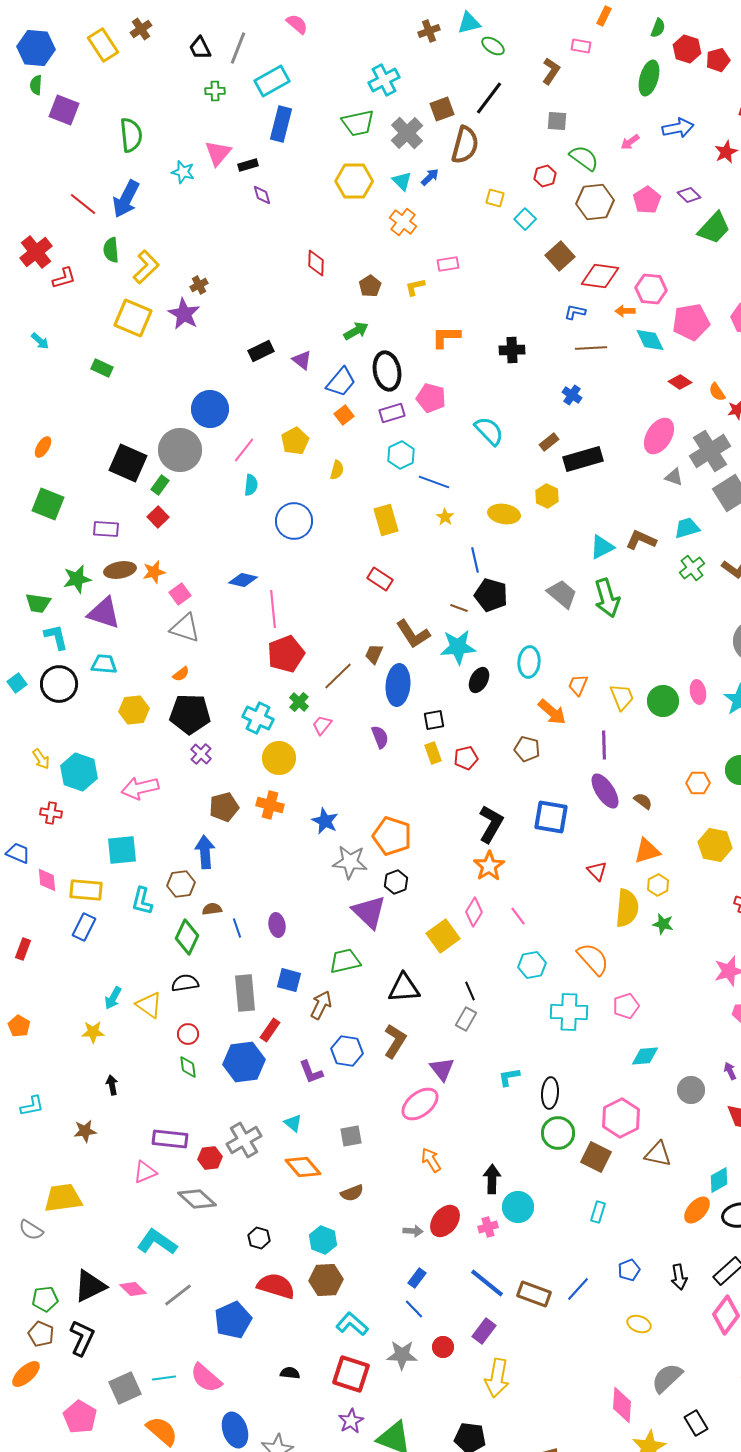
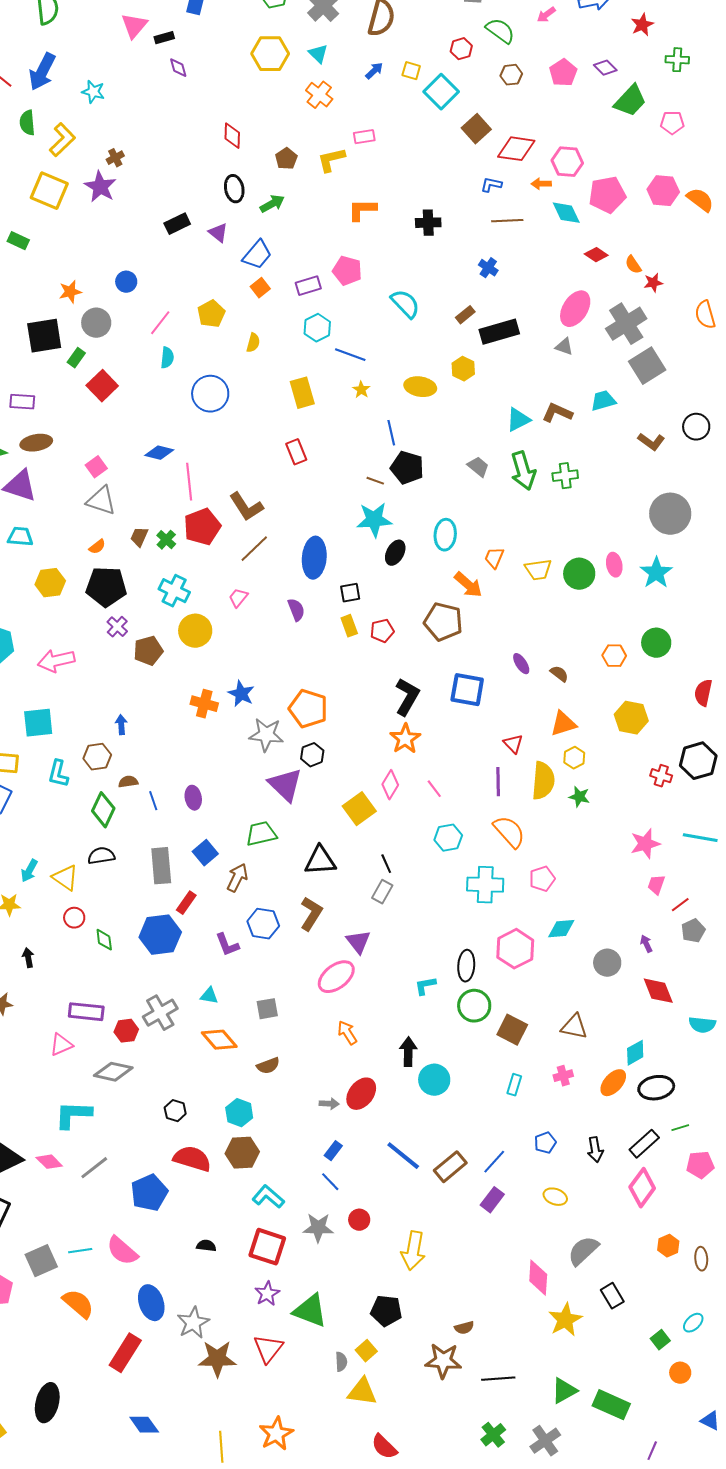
cyan star: (183, 172) -> (93, 92), moved
blue arrow: (430, 177) -> (374, 71), moved
brown hexagon: (595, 202) -> (511, 75), size x0.6
cyan square: (525, 219) -> (441, 92), size x1.6
yellow L-shape: (415, 287) -> (331, 160), size x1.4
black ellipse: (387, 371) -> (234, 189), moved, size x0.7
blue circle: (210, 409) -> (126, 282), size x0.6
gray circle: (180, 450) -> (96, 323), size x0.7
black square: (128, 463) -> (44, 336), turned -33
gray triangle: (674, 477) -> (564, 347), moved
red square: (158, 517) -> (102, 386), moved, size x1.4
green cross: (692, 568) -> (565, 476), moved, turned 30
orange star: (154, 572) -> (70, 292), moved
red rectangle: (380, 579) -> (296, 452), turned 35
gray trapezoid: (562, 594) -> (478, 467), size x0.7
brown L-shape: (413, 634) -> (246, 507), moved
brown trapezoid: (374, 654) -> (139, 537), moved
yellow trapezoid: (622, 697) -> (538, 570), turned 104
green cross: (299, 702) -> (166, 540), moved
purple line: (604, 745) -> (498, 782), moved
brown pentagon: (527, 749) -> (443, 622), size x1.5
purple ellipse: (605, 791) -> (521, 664), size x0.6
orange cross: (270, 805) -> (204, 704), moved
brown pentagon: (224, 807) -> (148, 651), moved
blue arrow: (205, 852) -> (121, 725), size x0.6
blue square: (289, 980) -> (205, 853), turned 35
red circle: (188, 1034) -> (74, 918), moved
cyan L-shape: (509, 1077) -> (425, 986), moved
pink hexagon: (621, 1118) -> (515, 949), moved
cyan triangle: (293, 1123) -> (209, 996), turned -30
gray diamond: (197, 1199) -> (113, 1072), turned -30
pink cross: (488, 1227) -> (563, 1076), moved
cyan L-shape: (157, 1242) -> (73, 1115), turned -33
brown rectangle: (534, 1294) -> (450, 1167), turned -60
purple rectangle: (484, 1331) -> (492, 1200), moved

